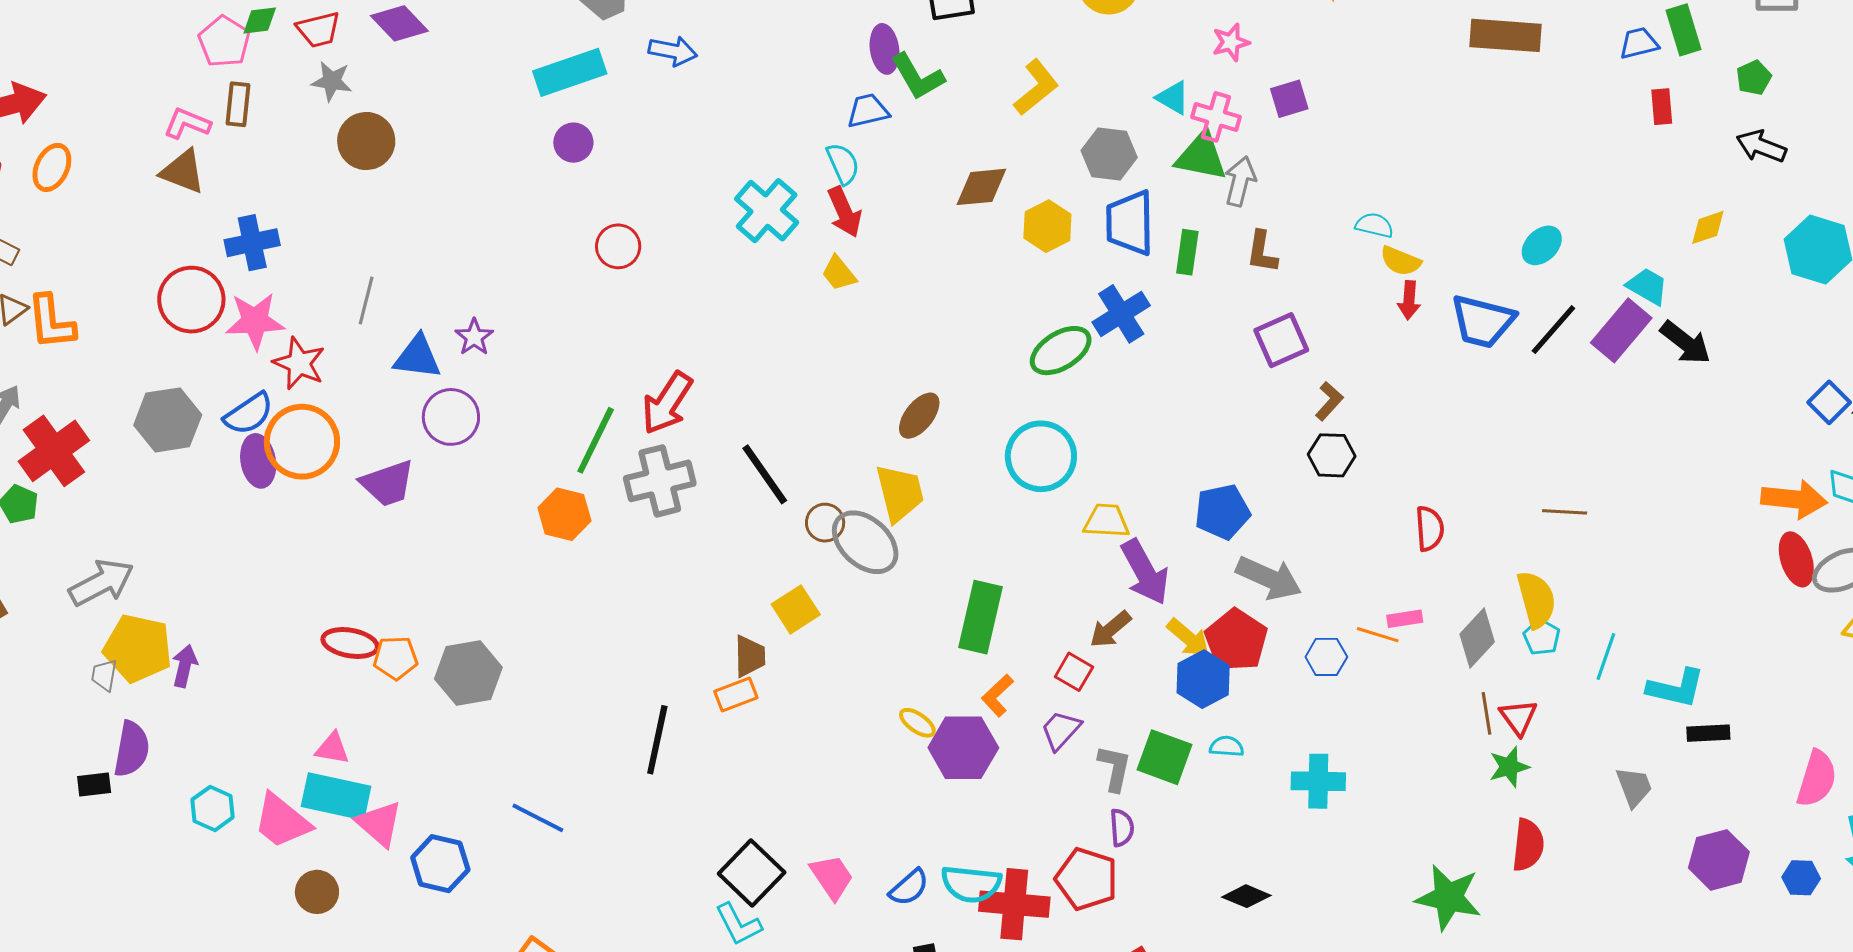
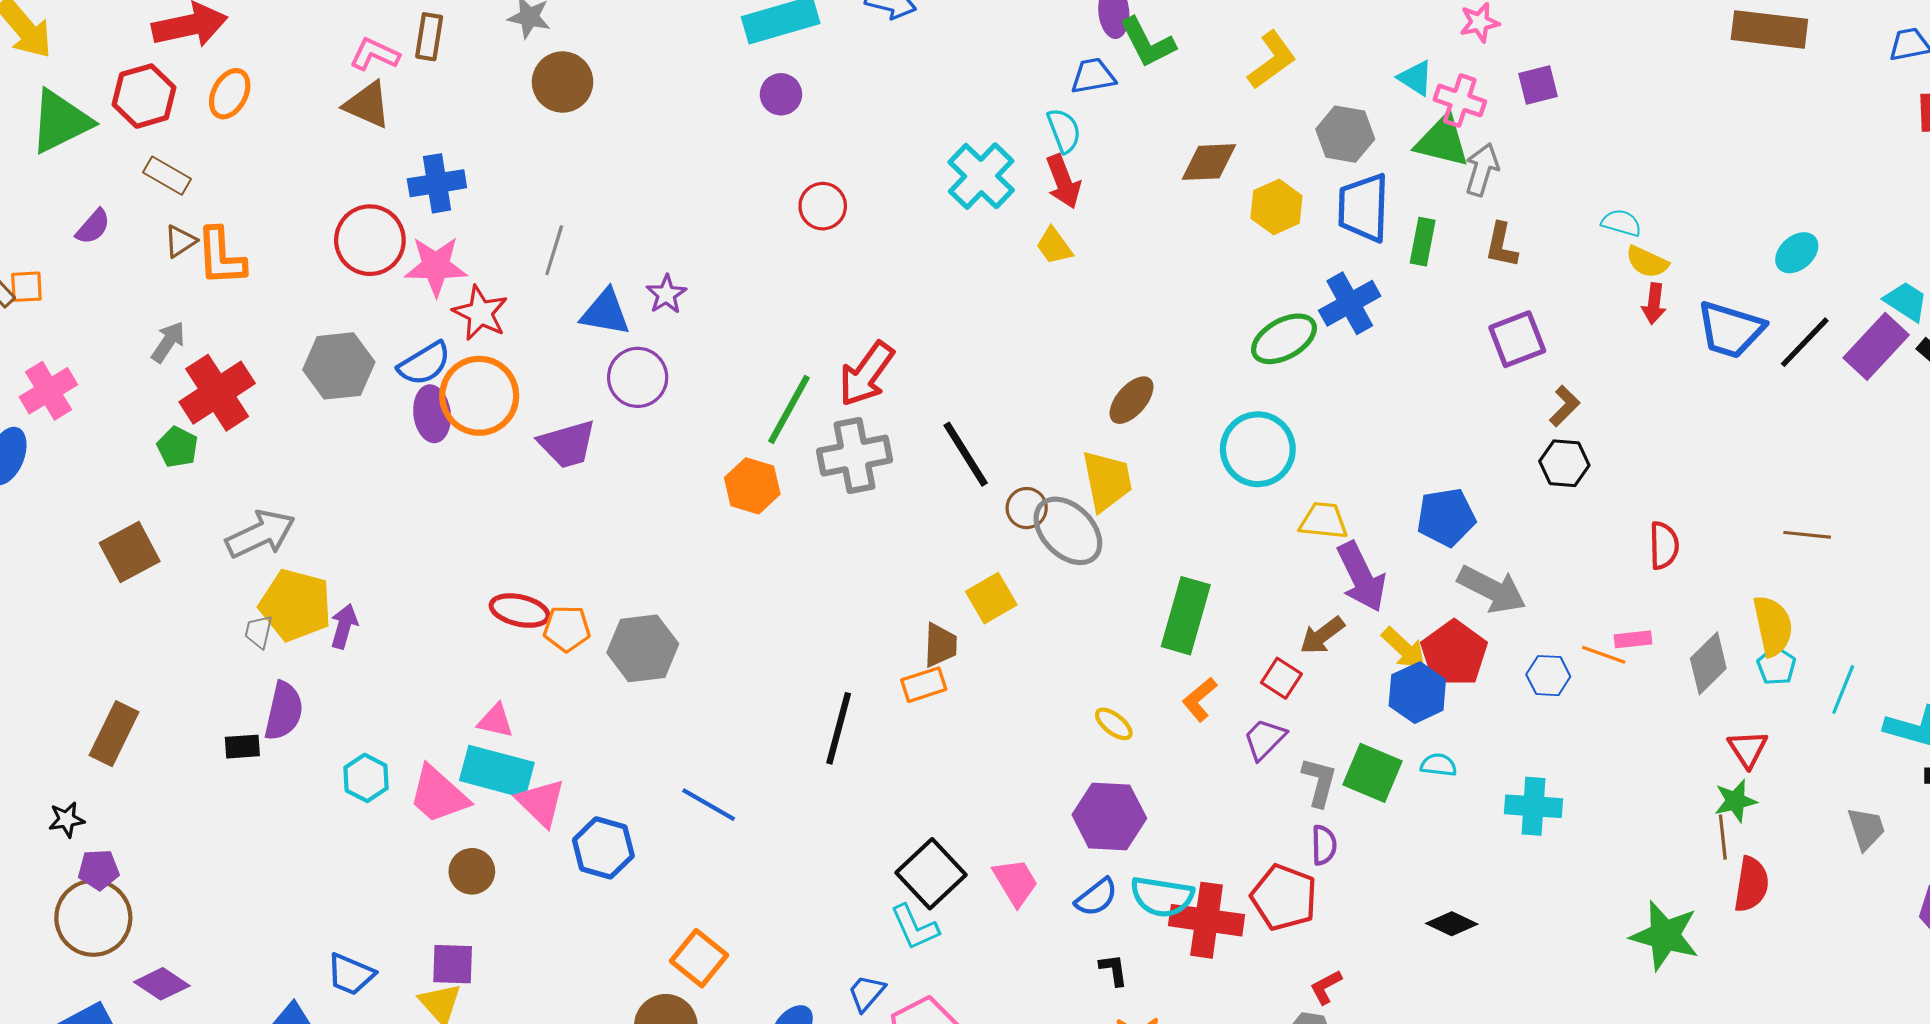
brown line: (1487, 713) -> (1723, 837), moved
purple hexagon: (963, 748) -> (1109, 817), moved

